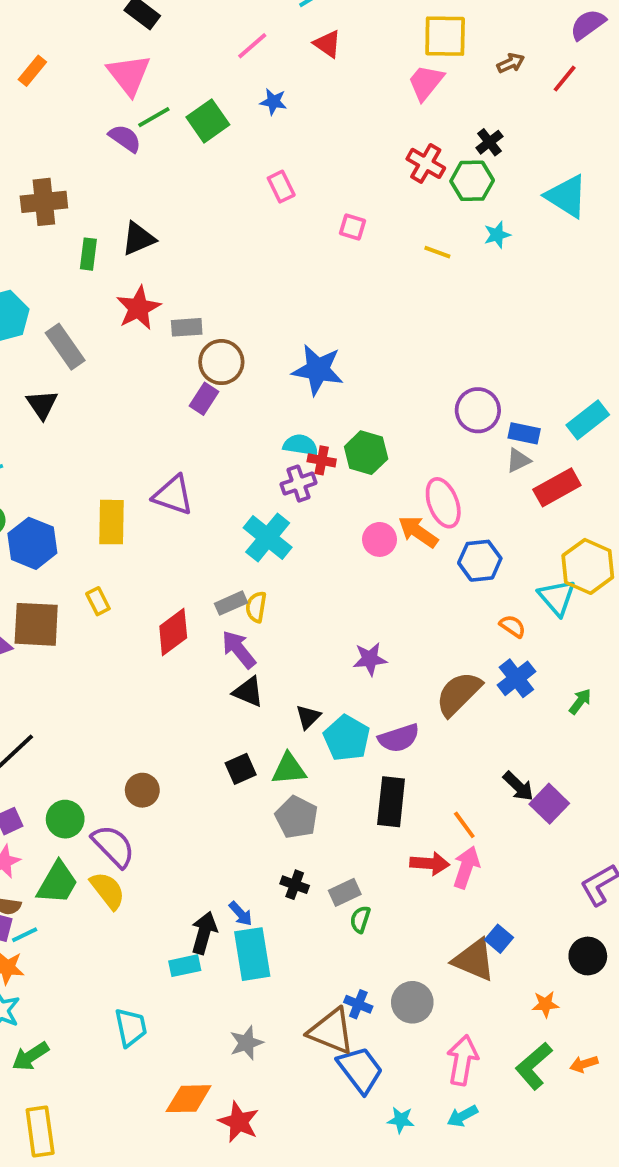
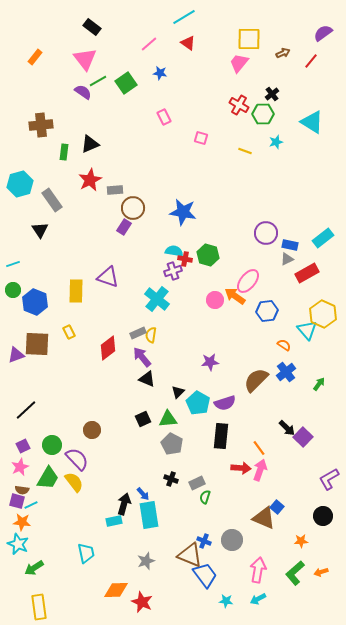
pink ellipse: (443, 503) -> (248, 281), turned 60

